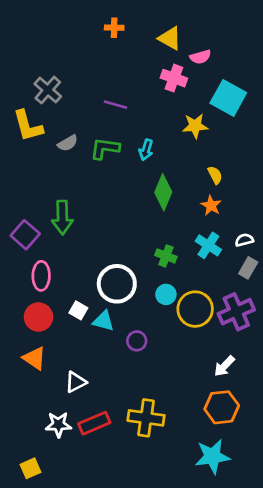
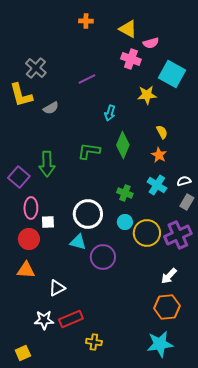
purple line: (115, 105) -> (87, 79), turned -42
green L-shape: (105, 148) -> (89, 151), moved
white square: (78, 310) -> (48, 222), moved, turned -32
purple circle: (137, 341) -> (103, 257), size x1.6
orange triangle: (35, 358) -> (26, 270), turned -30
yellow cross: (146, 418) -> (94, 342), moved, size x0.6

